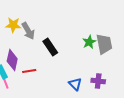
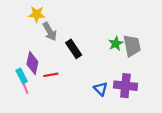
yellow star: (13, 25) -> (37, 14), moved
purple cross: (98, 81) -> (125, 86), size x1.5

